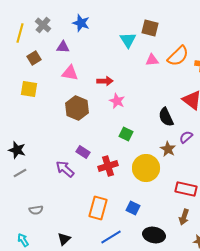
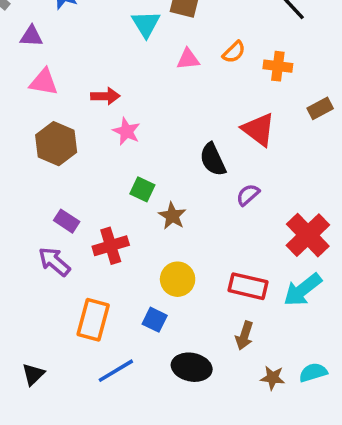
orange semicircle: (178, 56) -> (234, 52), size x0.6
brown star: (168, 149) -> (172, 216), moved
yellow circle: (146, 168) -> (178, 279), moved, size x0.7
purple arrow: (65, 169) -> (54, 262), moved

